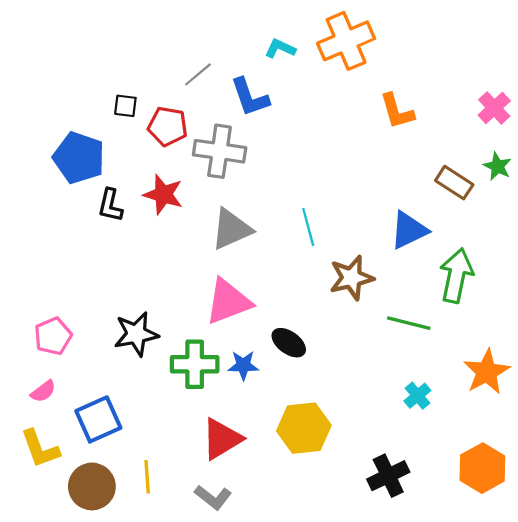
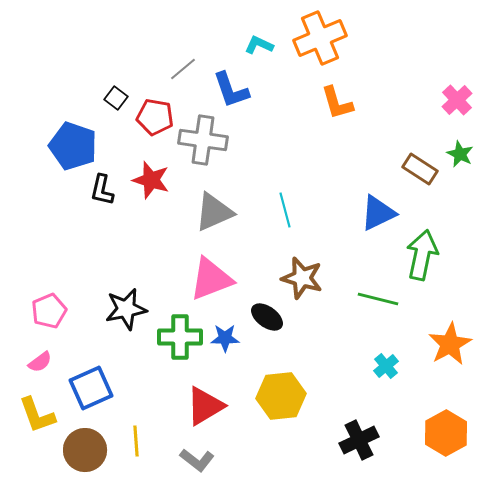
black square: (125, 106) -> (116, 98), turned 30
orange L-shape: (397, 111) -> (337, 103), moved
brown star: (351, 278) -> (302, 278), moved, turned 30

